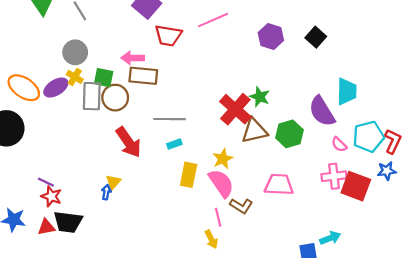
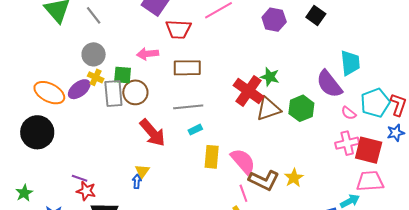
brown rectangle: (143, 76) -> (187, 68), moved
yellow star: (223, 159) -> (294, 178), moved
pink trapezoid: (279, 185) -> (370, 181), moved
brown L-shape: (241, 206) -> (264, 180), size x1.4

